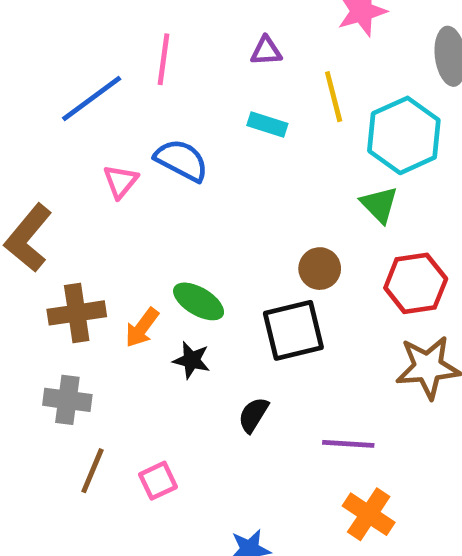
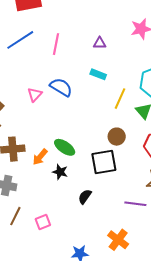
yellow line: (334, 97) -> (120, 99), moved, turned 35
blue line: (92, 98) -> (20, 40), moved
purple line: (348, 444) -> (135, 204), moved
orange cross: (369, 514) -> (118, 240), moved

